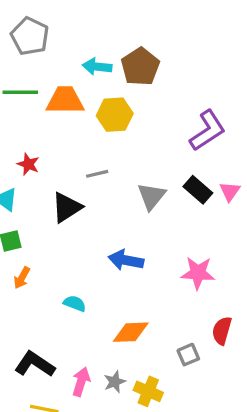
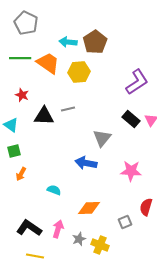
orange trapezoid: (65, 100) -> (48, 63), turned 35
red star: (28, 164) -> (22, 95), moved
gray triangle: (151, 196) -> (102, 138), moved
black triangle: (67, 207) -> (44, 116), moved, turned 35
pink arrow: (81, 382) -> (58, 229), moved

